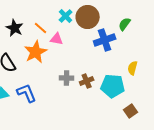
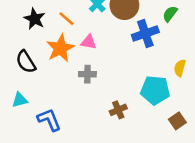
pink triangle: (57, 39) -> (89, 42), moved
gray cross: (67, 78) -> (87, 74), moved
brown cross: (87, 81) -> (118, 110), moved
blue L-shape: (27, 93) -> (49, 120), moved

